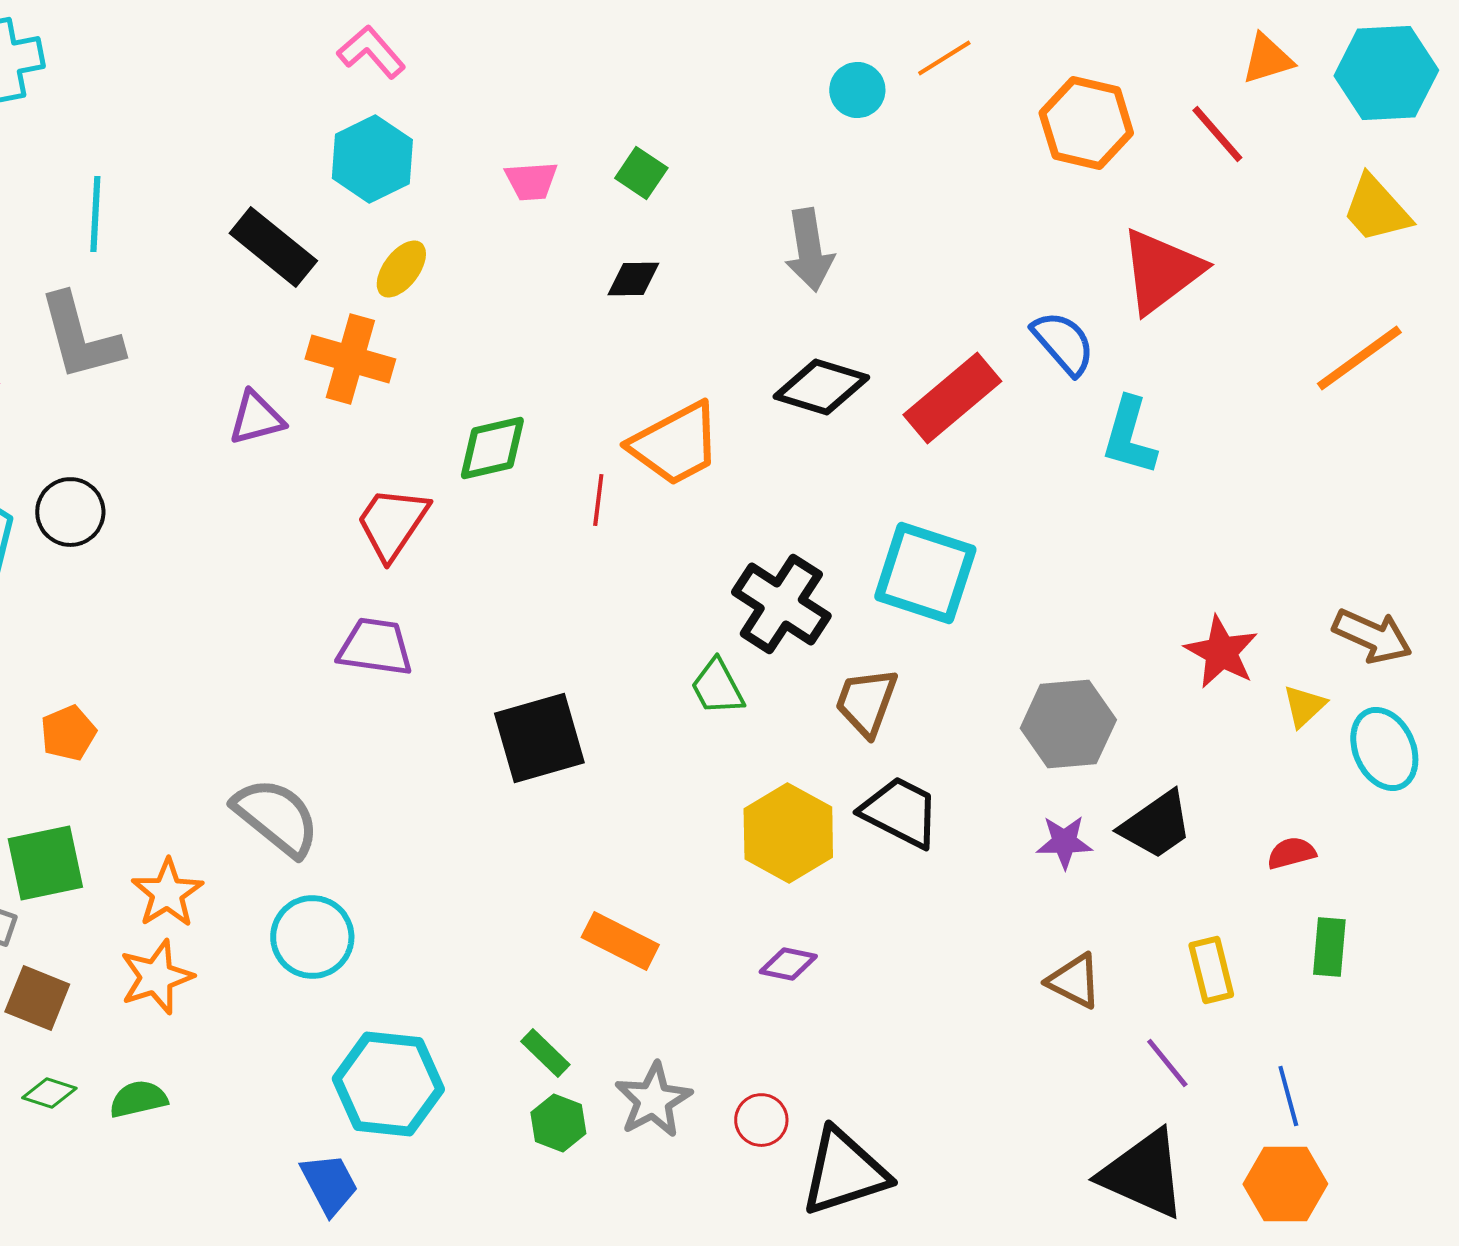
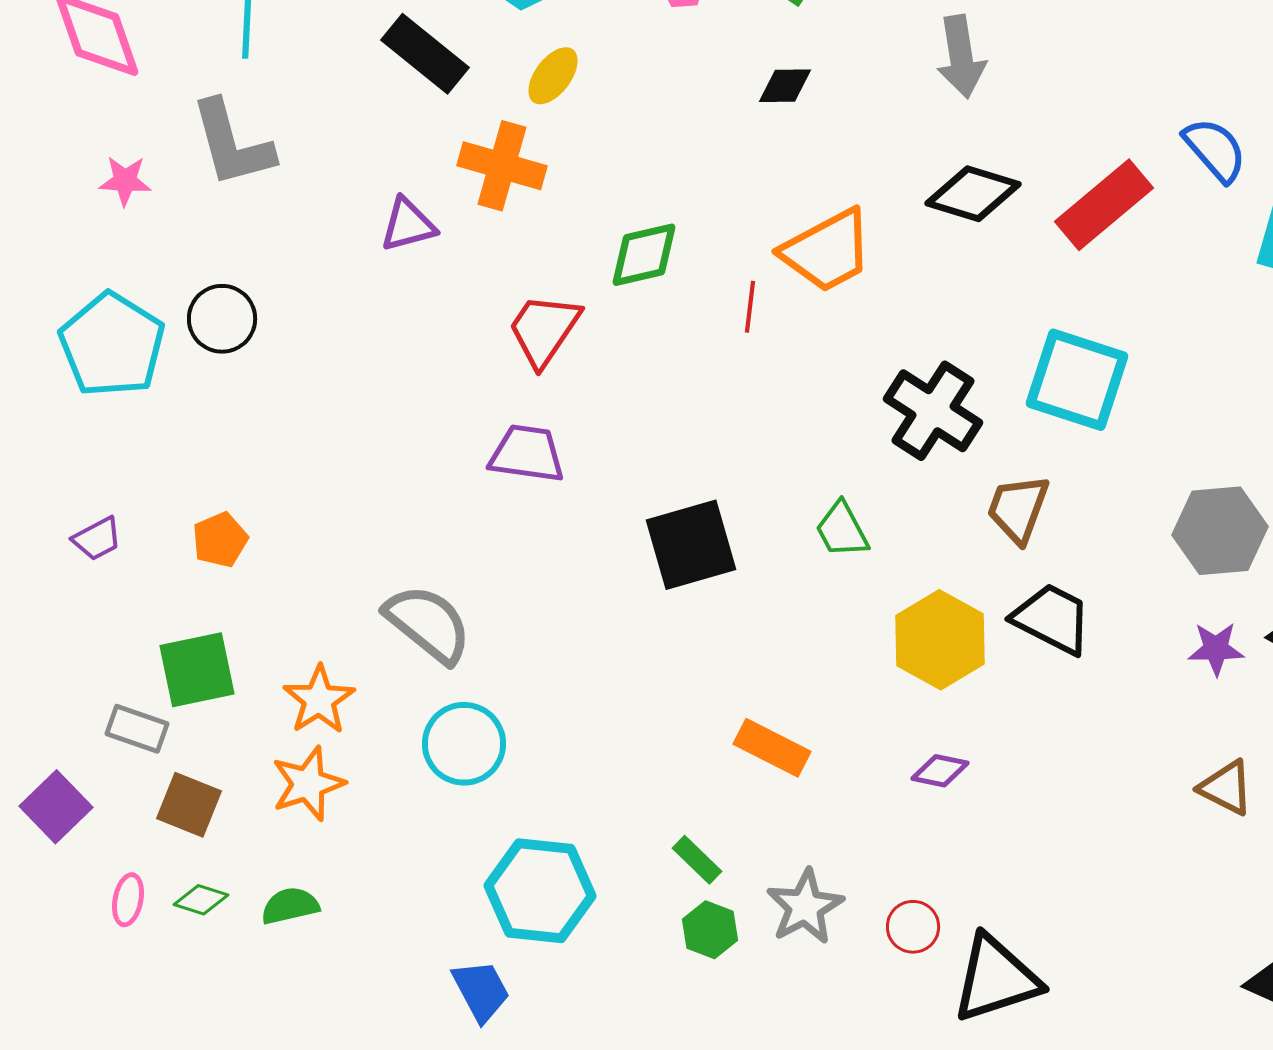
green trapezoid: (717, 687) -> (842, 530), moved

